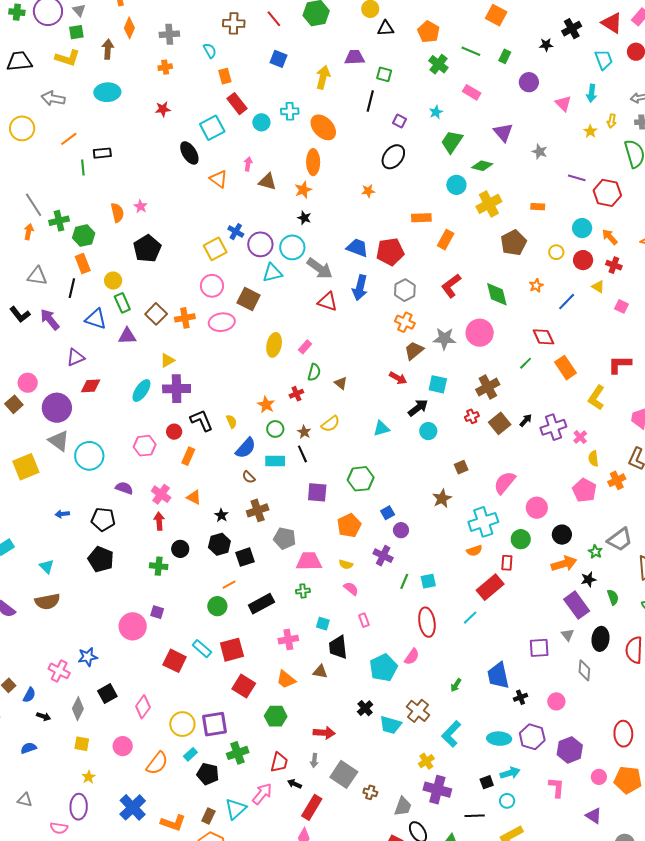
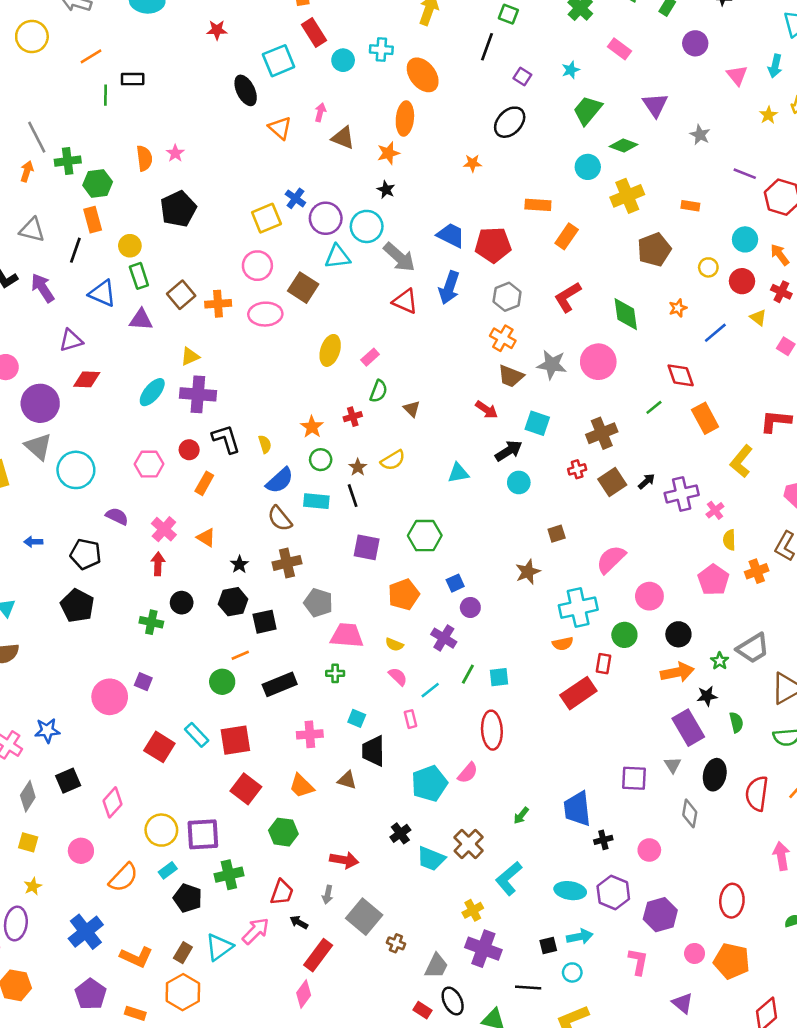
brown trapezoid: (414, 351) -> (511, 376), turned -125
brown semicircle: (249, 477) -> (280, 519), size x1.5
cyan line: (470, 618) -> (430, 690), moved

